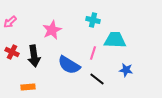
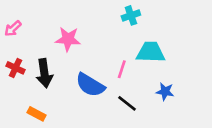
cyan cross: (93, 20) -> (131, 15), moved, turned -32
pink star: (52, 30) -> (68, 39), turned 30
orange rectangle: (28, 87) -> (36, 114), turned 32

